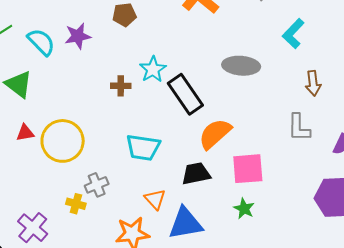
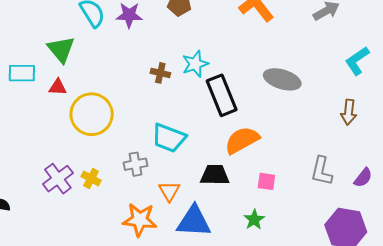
cyan L-shape: (293, 33) -> (357, 61), moved
gray L-shape: (299, 128) -> (322, 171), moved
red triangle: (25, 133) -> (58, 87), moved
pink square: (248, 169) -> (266, 181), size x0.6
gray cross: (97, 185) -> (135, 164), moved
purple cross: (33, 228) -> (58, 179), moved

